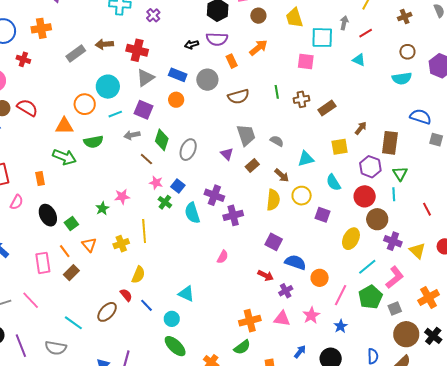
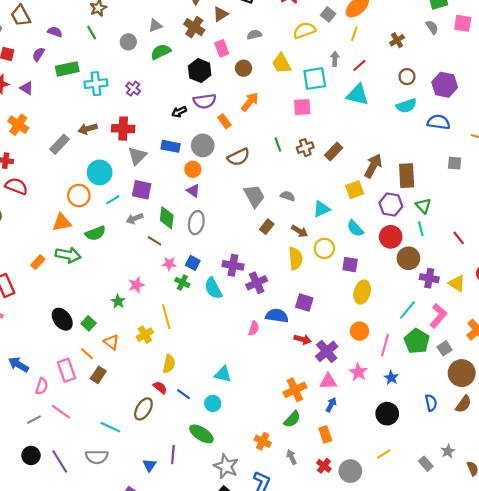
orange cross: (41, 28) -> (18, 125), turned -36
cyan triangle: (359, 60) -> (358, 95), size x1.6
orange circle: (176, 100) -> (193, 169), moved
red semicircle: (27, 108) -> (16, 186), moved
blue semicircle: (421, 117) -> (439, 122), moved
brown arrow: (361, 128) -> (373, 166), size x1.6
purple triangle: (227, 154) -> (193, 191), moved
orange rectangle: (40, 179) -> (38, 262), moved, turned 64
pink semicircle: (17, 202) -> (42, 386), moved
yellow ellipse: (351, 239) -> (362, 292), moved
blue semicircle: (295, 262) -> (277, 316), moved
purple cross: (286, 291) -> (327, 351), size x1.5
green ellipse: (175, 346) -> (201, 434), moved
blue arrow: (300, 352) -> (331, 405), moved

